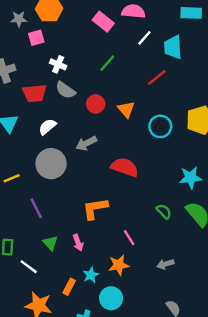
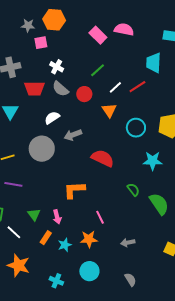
white line: (144, 38) -> (115, 87), moved
red circle: (96, 104) -> (84, 94), moved
white semicircle: (47, 127) -> (52, 118), moved
cyan star: (191, 178) -> (153, 161), moved
purple line: (36, 208) -> (13, 184), moved, turned -60
green semicircle: (164, 211) -> (133, 190), moved
orange rectangle: (69, 287) -> (46, 238), moved
cyan circle: (111, 298) -> (89, 271), moved

